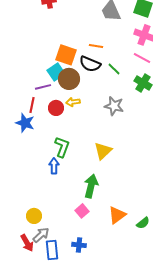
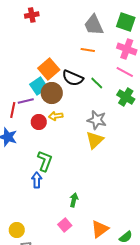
orange line: (96, 46) -> (88, 50), moved
orange square: (66, 55) -> (49, 69), turned 30
red line: (32, 105) -> (13, 110), moved
yellow triangle: (103, 151) -> (95, 140), moved
green arrow: (91, 186) -> (74, 200), size x0.6

